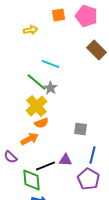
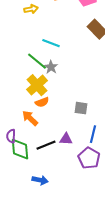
orange arrow: (29, 139) -> (30, 118), turned -108
purple semicircle: (10, 157) -> (11, 136), turned 48
green diamond: (31, 180) -> (20, 149), moved

